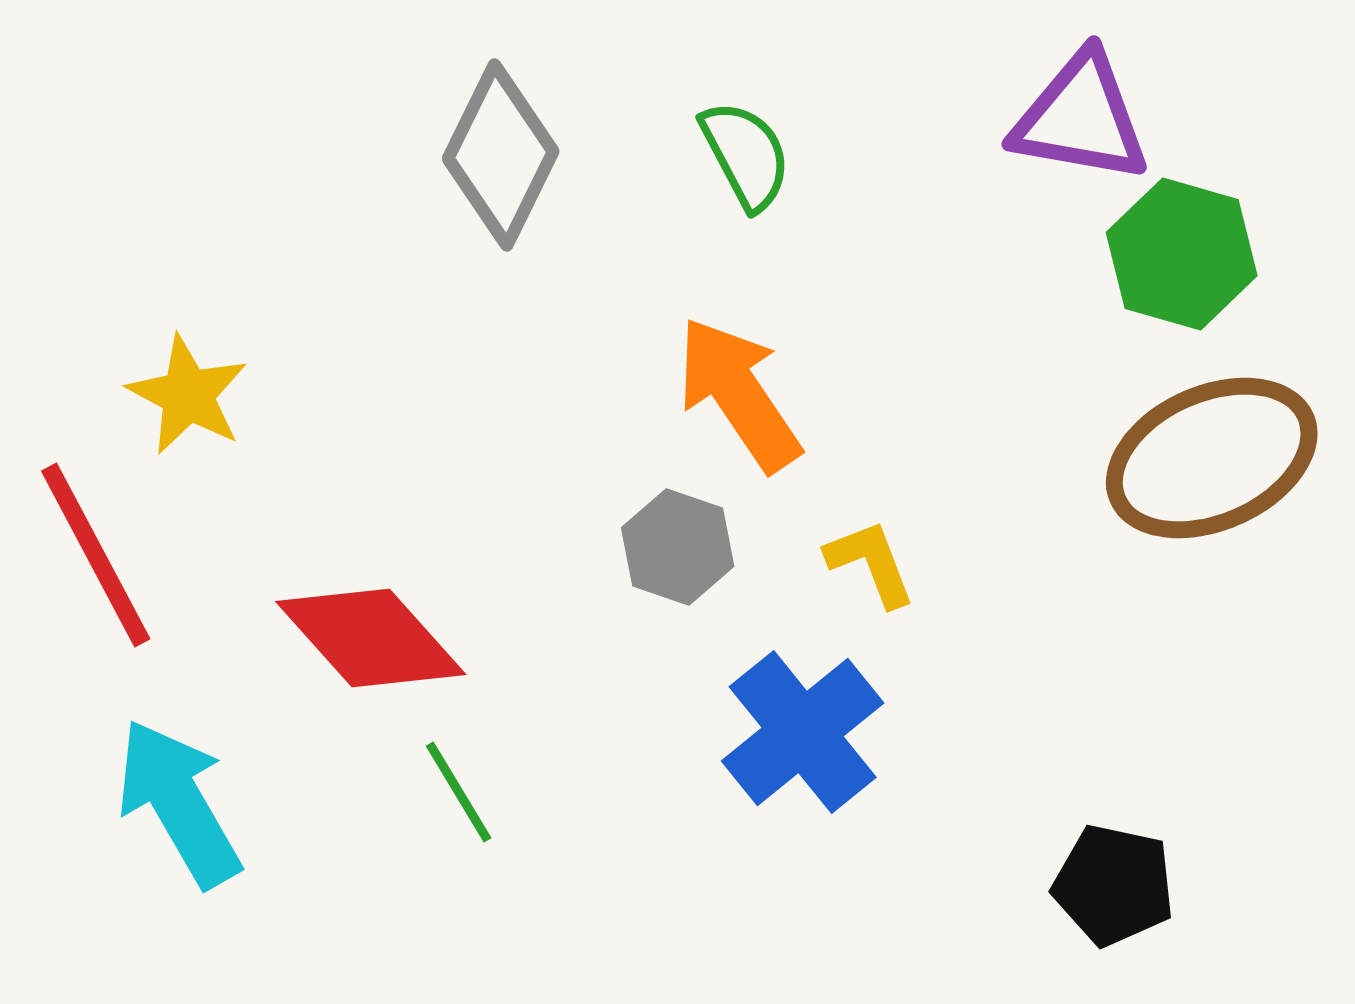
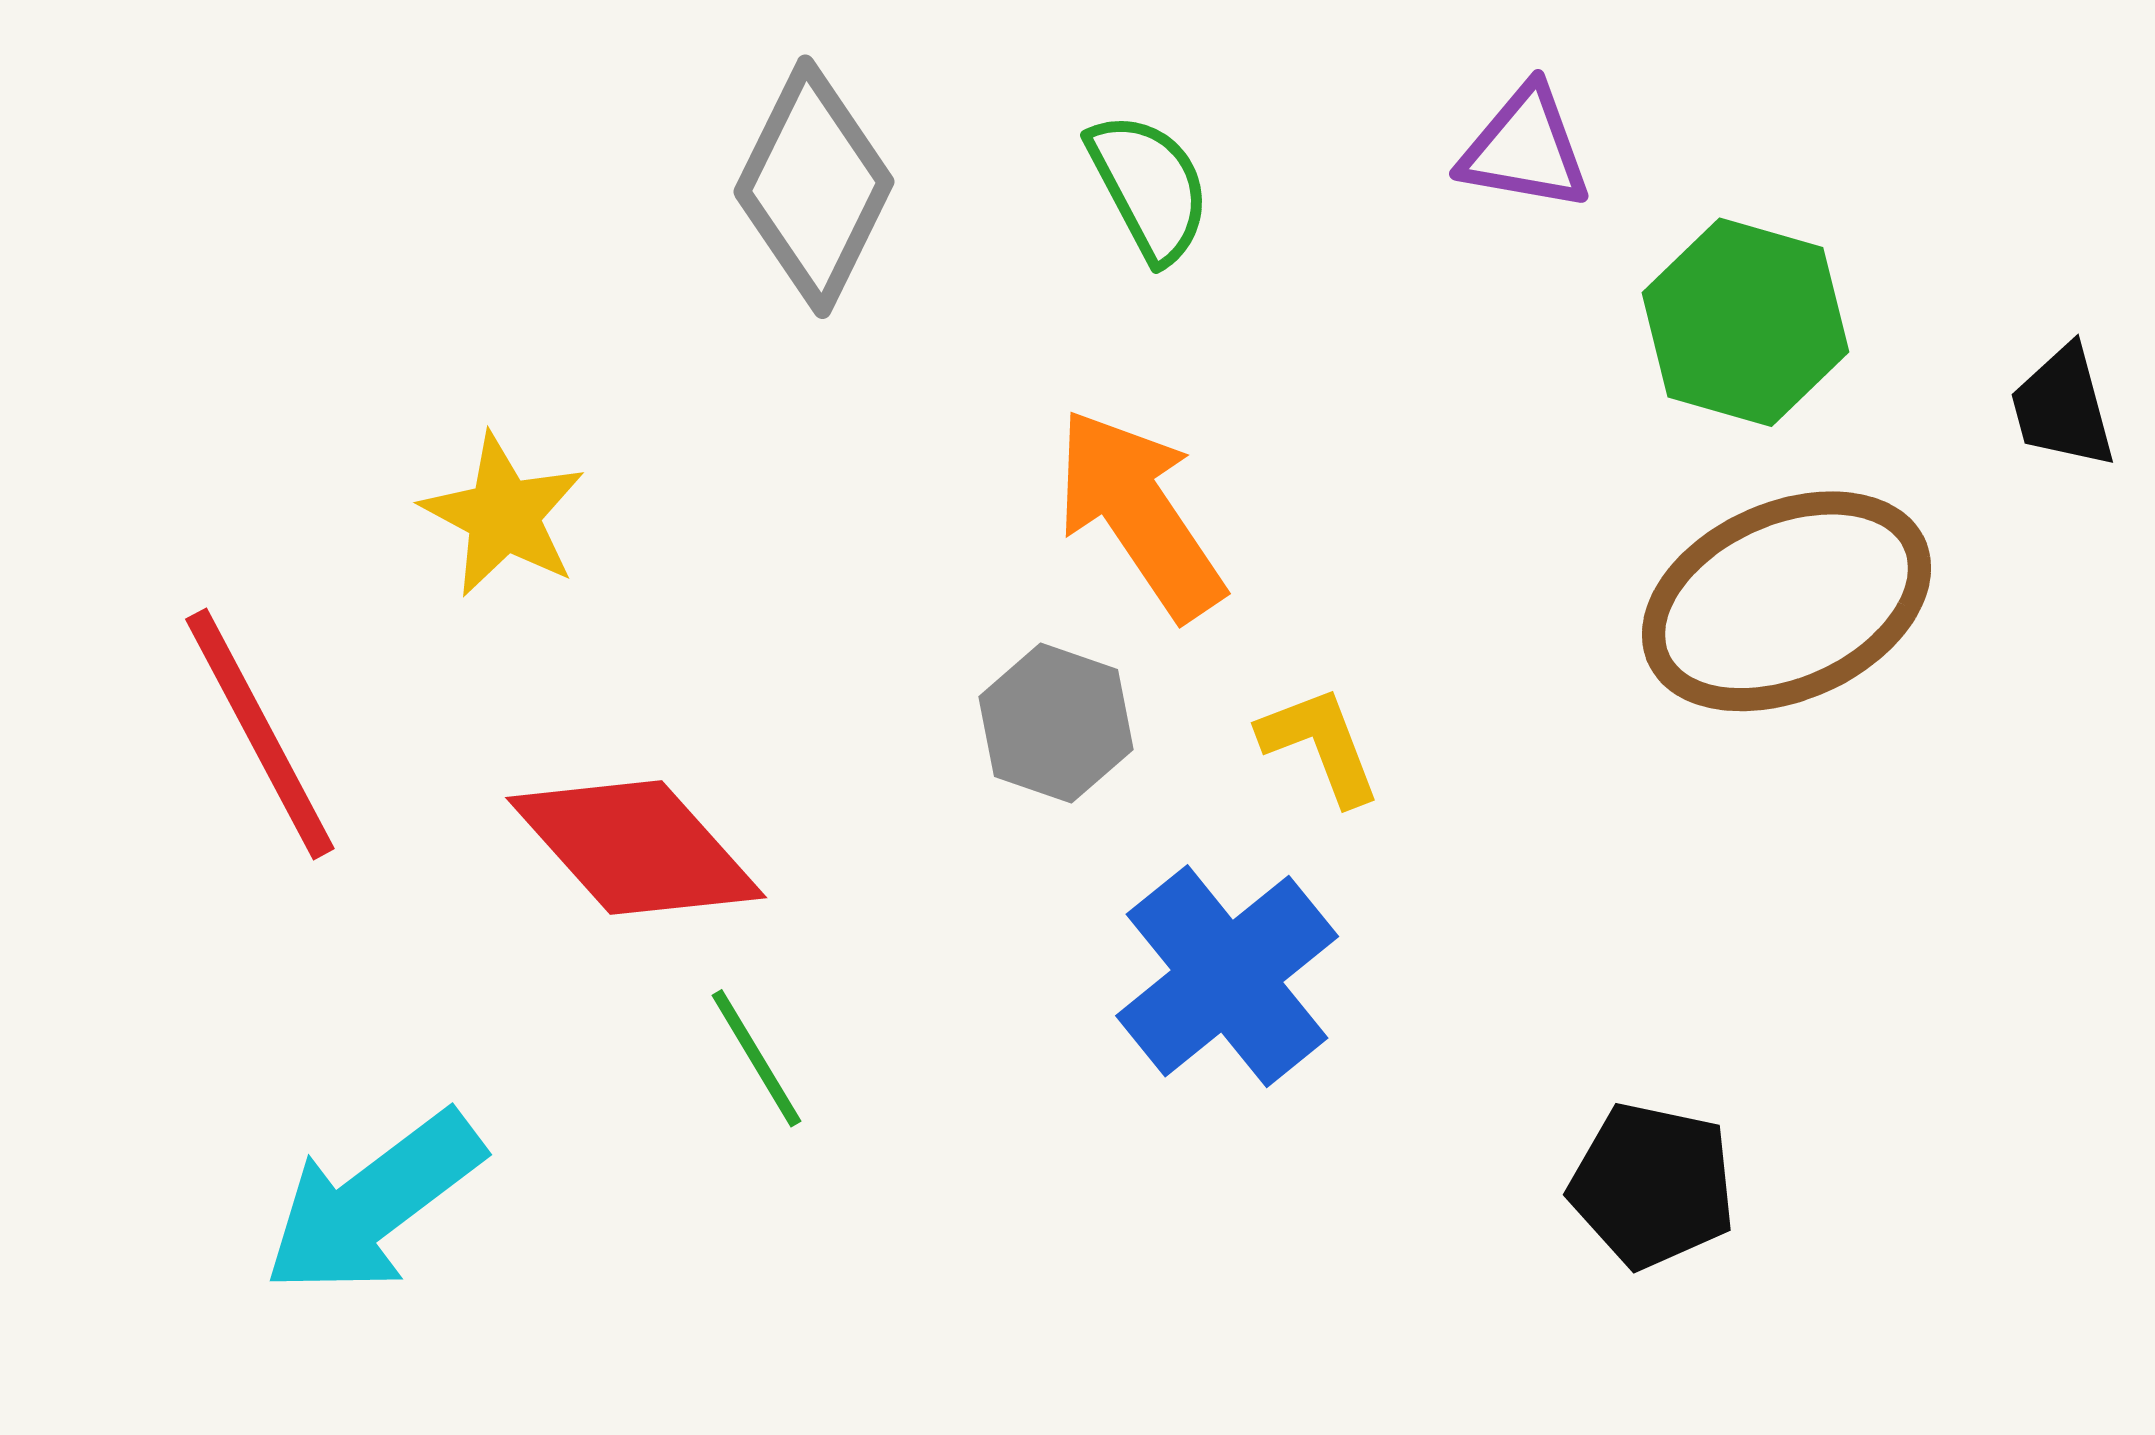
purple triangle: (1081, 118) -> (1525, 149), moved, size x0.7
yellow star: (188, 395) -> (503, 515), moved
cyan arrow: (179, 803) -> (373, 1203), moved, turned -97

